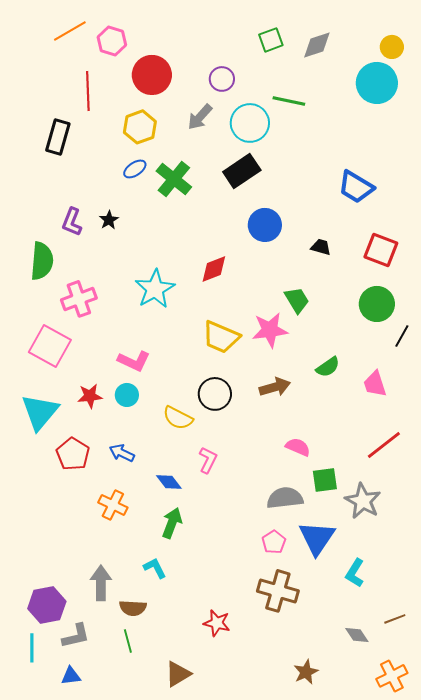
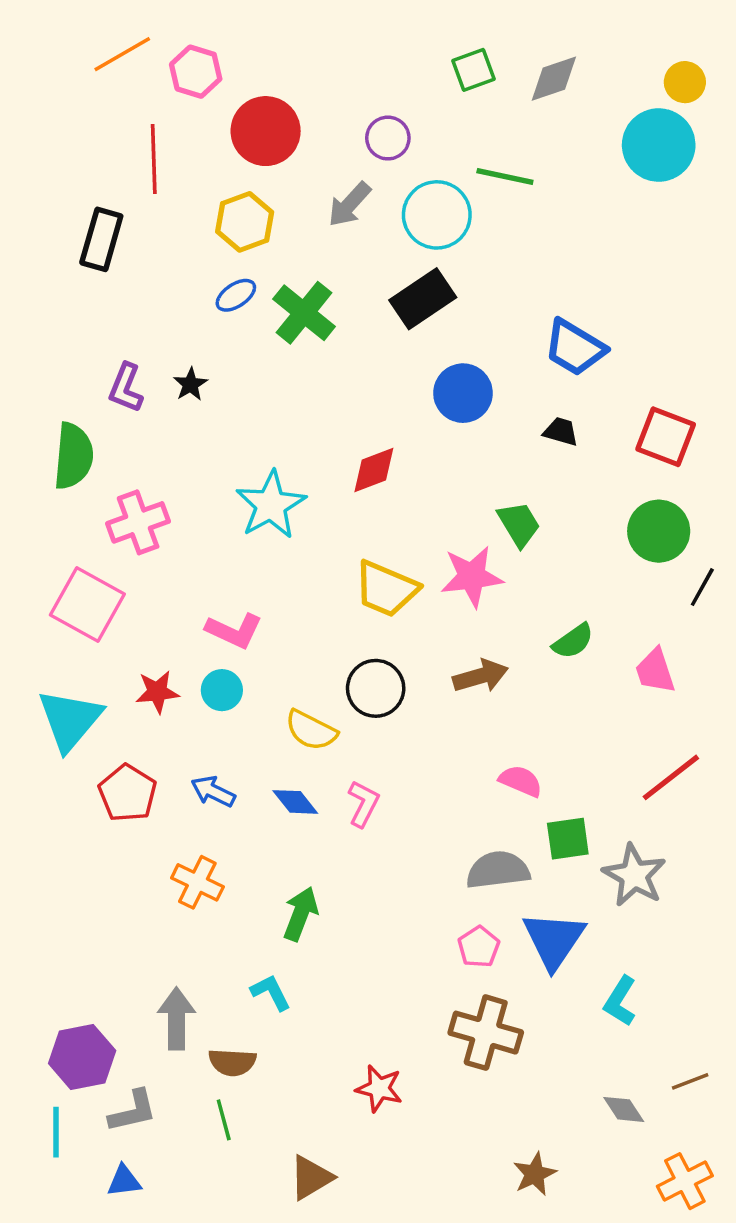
blue trapezoid: (356, 187) -> (575, 348), moved
blue diamond: (169, 482) -> (295, 802), moved

